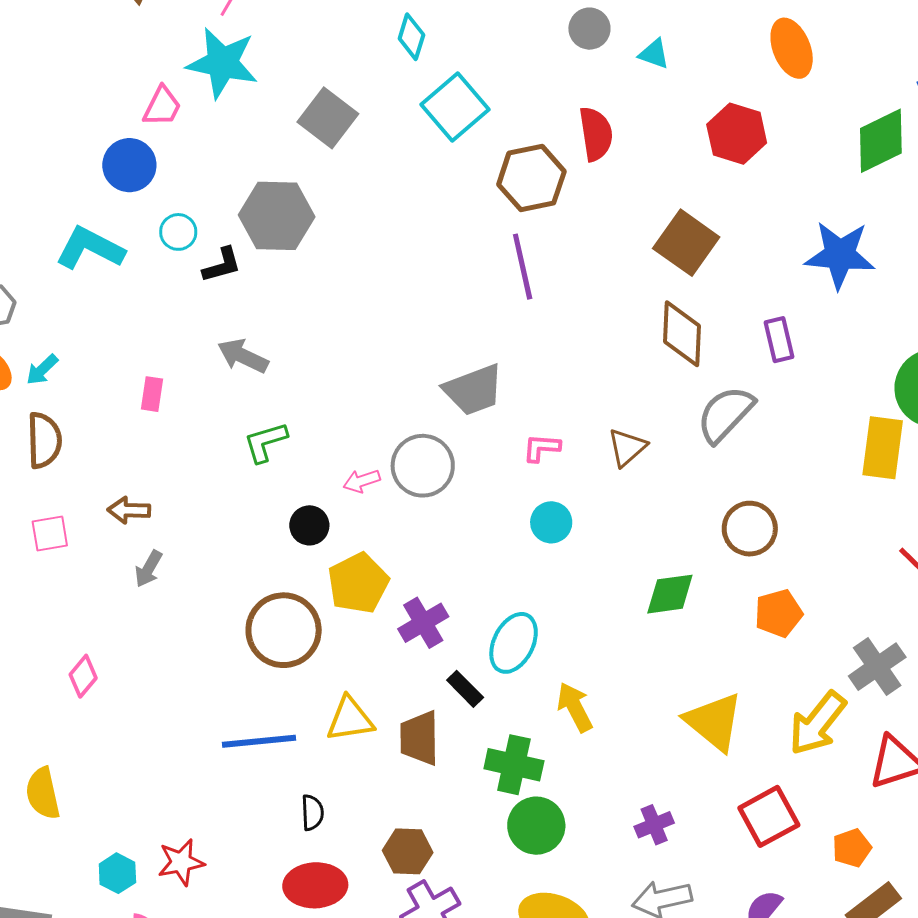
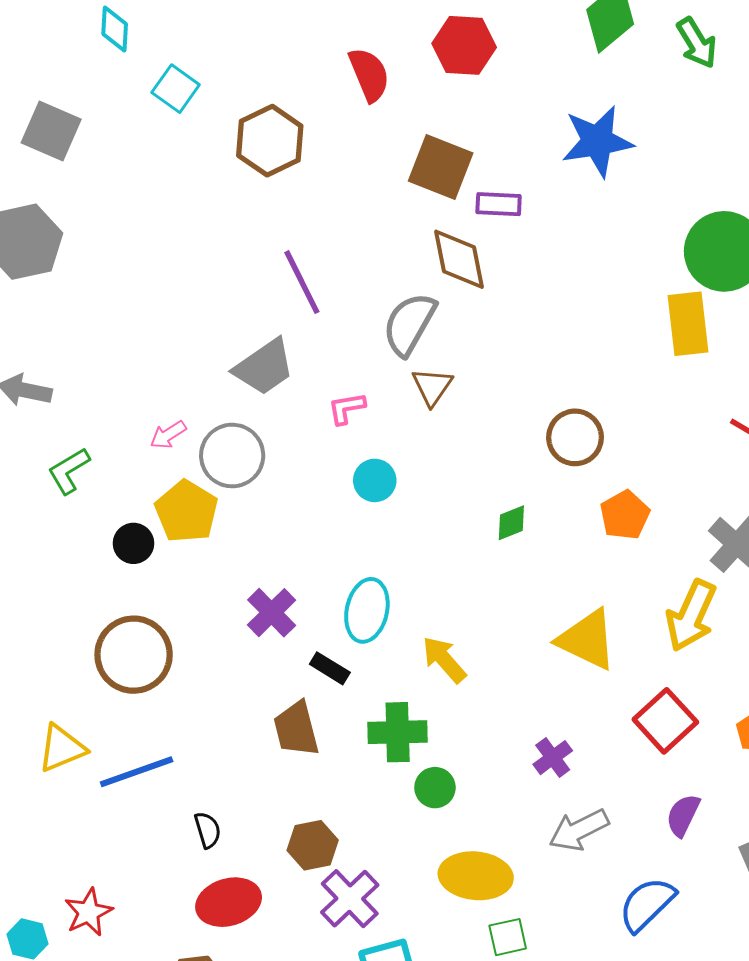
cyan square: (455, 107) -> (176, 89), size x0.7
red semicircle: (596, 134) -> (369, 75), moved
purple line: (523, 267) -> (302, 282), moved
purple rectangle: (779, 340) -> (499, 204), moved, turned -60
gray semicircle: (725, 414) -> (409, 324), moved
pink arrow: (362, 481) -> (168, 435), moved
yellow pentagon: (358, 583) -> (186, 511), moved
green diamond: (670, 594) -> (511, 523), size x0.7
yellow triangle: (350, 719) -> (62, 748), moved
green circle: (536, 826) -> (435, 788), size x0.7

